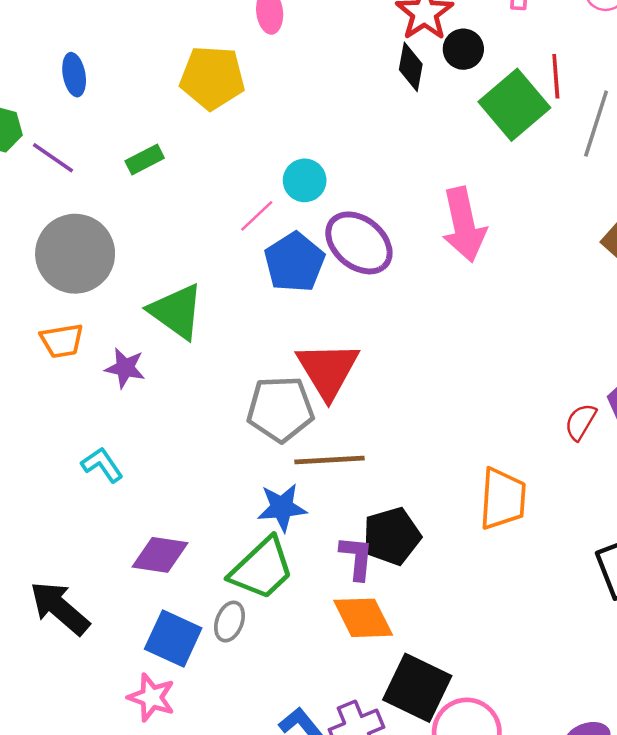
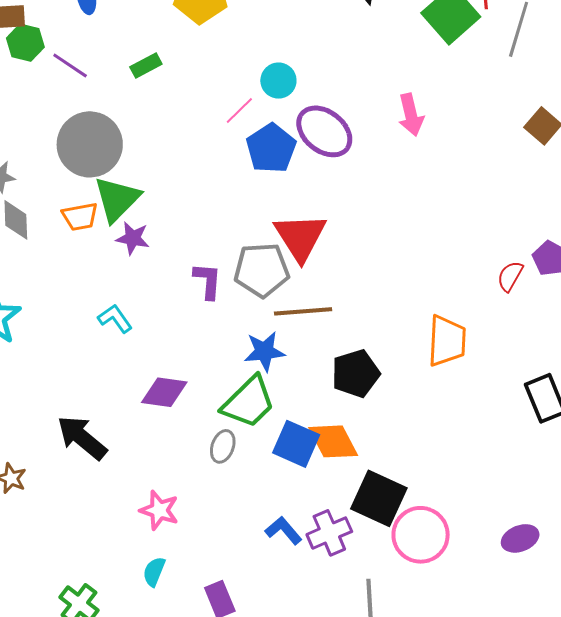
pink arrow: (464, 225) -> (411, 115), size x0.7
green triangle: (176, 311) -> (117, 199), moved, turned 40
purple L-shape: (357, 558) -> (208, 281), moved
blue square: (173, 639) -> (296, 444), moved

